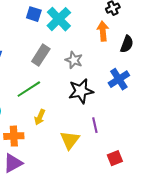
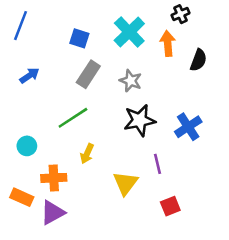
blue square: (34, 14) -> (79, 38), moved
cyan cross: (59, 19) -> (129, 32), moved
blue cross: (119, 79) -> (188, 127), moved
red square: (115, 158) -> (170, 206), moved

